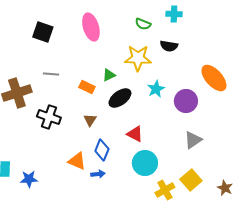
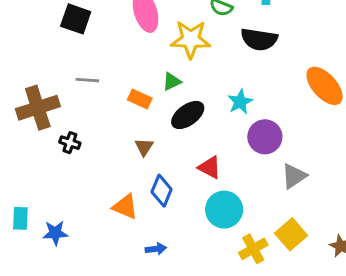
black semicircle: (169, 46) -> (259, 39), size x1.4
yellow star: (138, 58) -> (191, 39), moved
purple circle: (186, 101) -> (265, 137), moved
black cross: (49, 117) -> (70, 143), moved, size x0.6
blue arrow: (98, 174) -> (156, 249), moved

